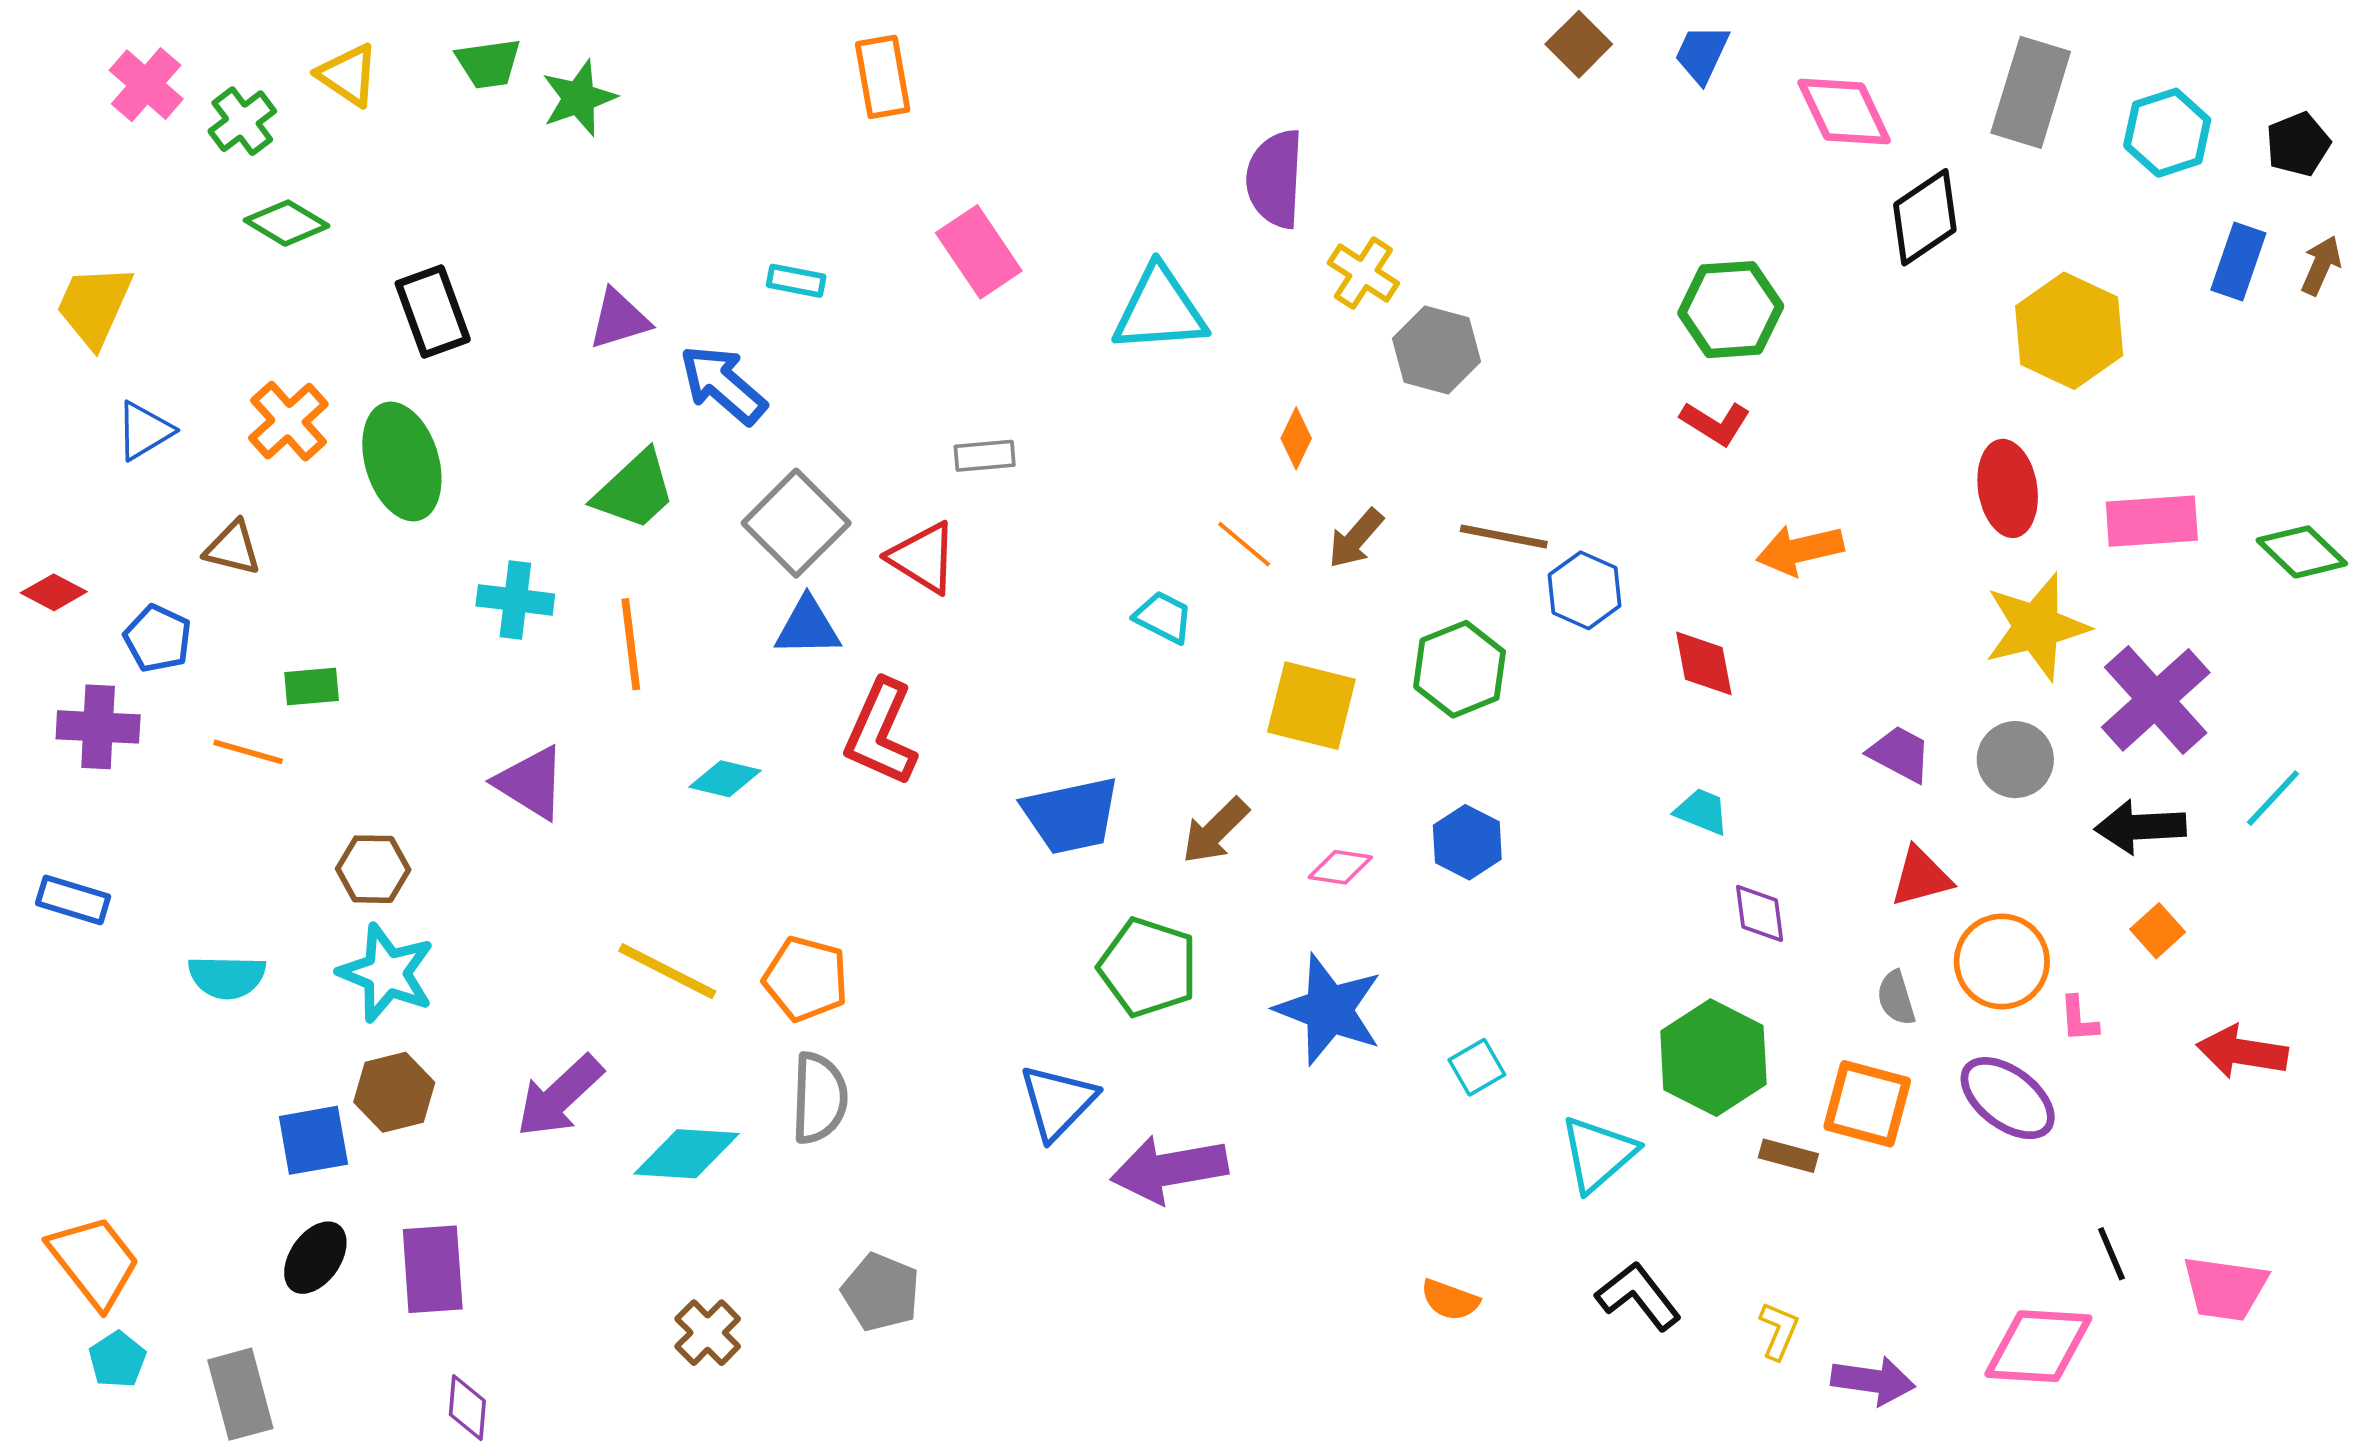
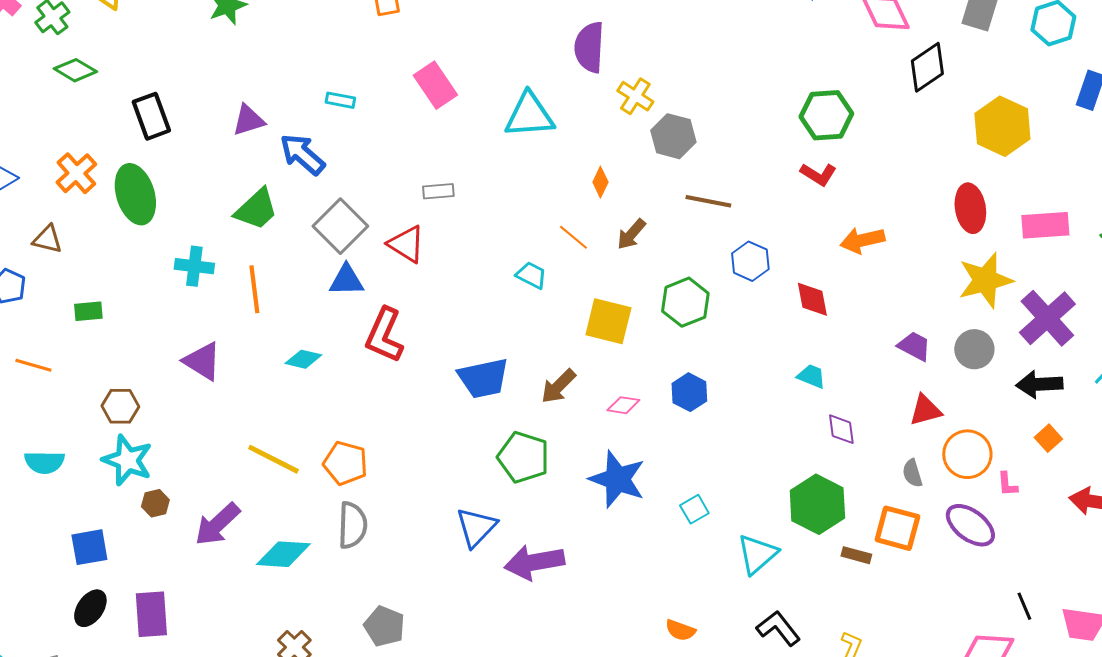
brown line: (1504, 537) -> (708, 201), moved
orange line: (248, 752) -> (33, 365), moved
brown hexagon: (394, 1092) -> (155, 503), moved, size x0.7

